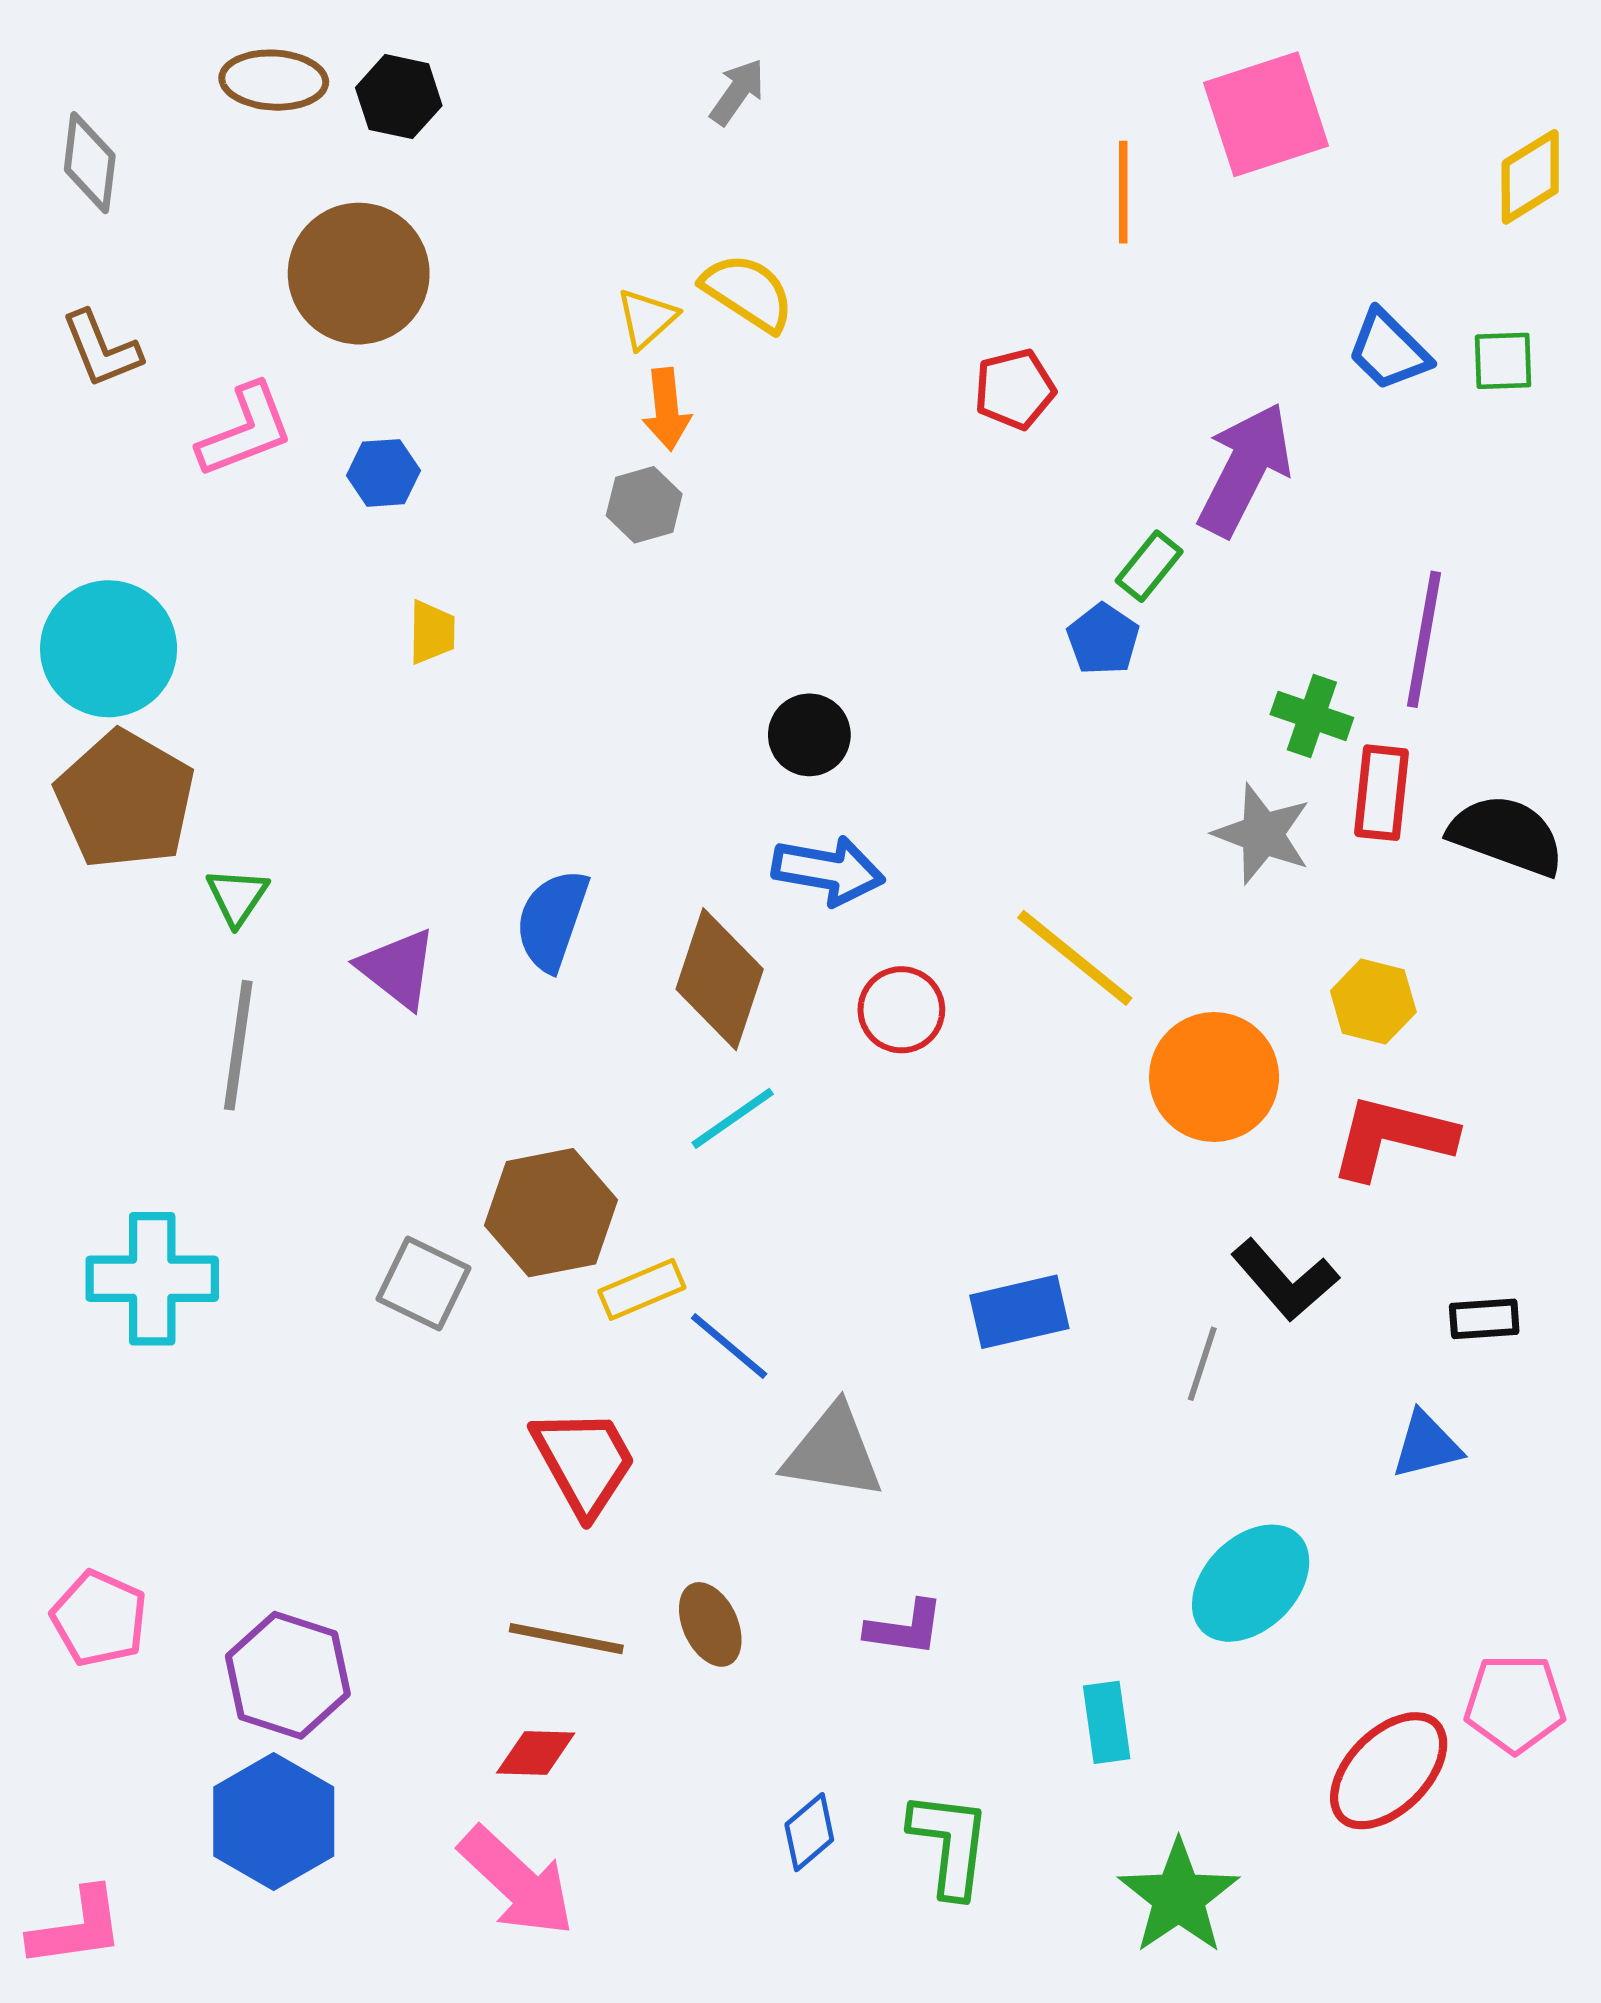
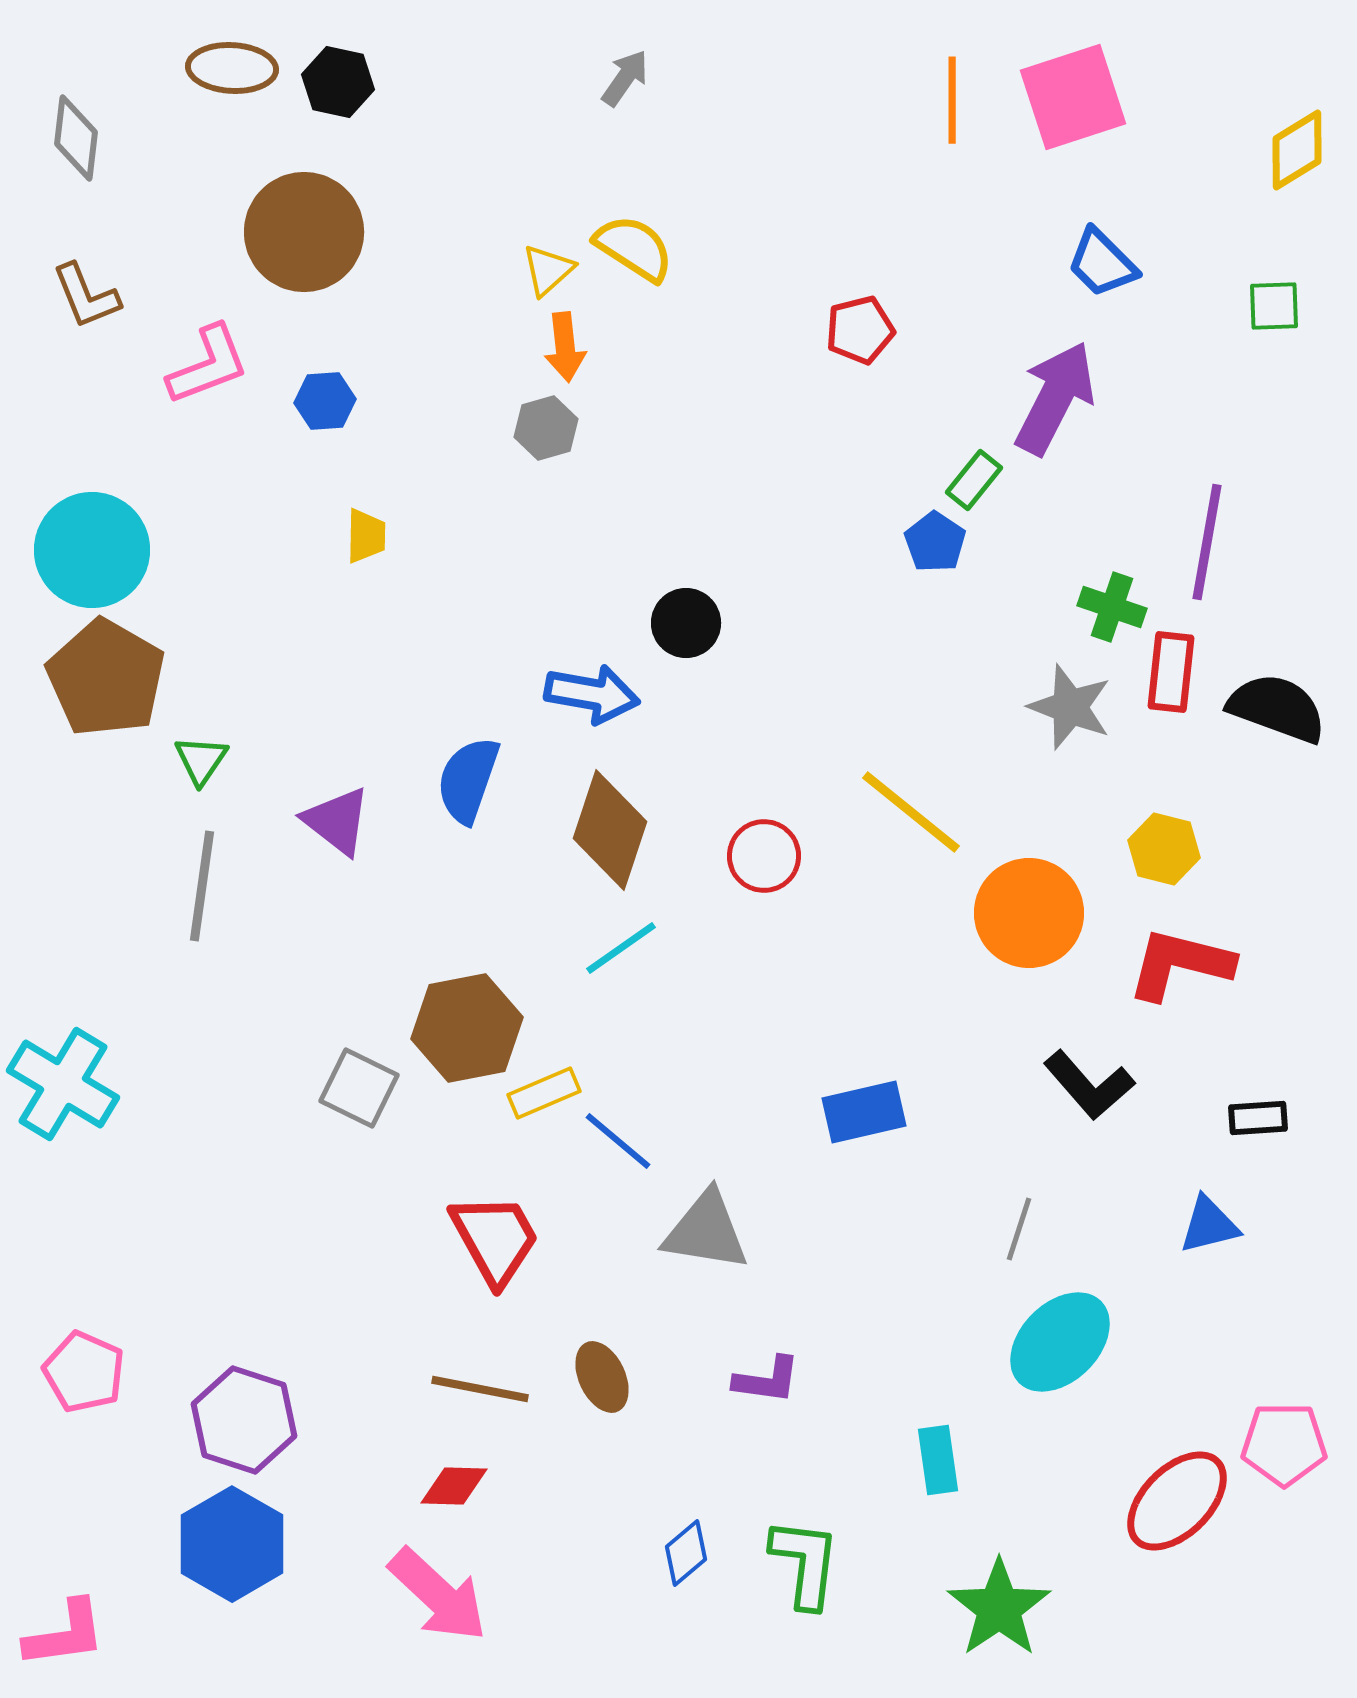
orange line: (1123, 192) -> (952, 100), moved
blue trapezoid: (1389, 350) -> (1102, 263), moved
blue arrow: (828, 871) -> (592, 694), moved
cyan cross: (152, 1279) -> (63, 1084), moved, turned 31
gray line: (1202, 1364) -> (1019, 1229), moved

